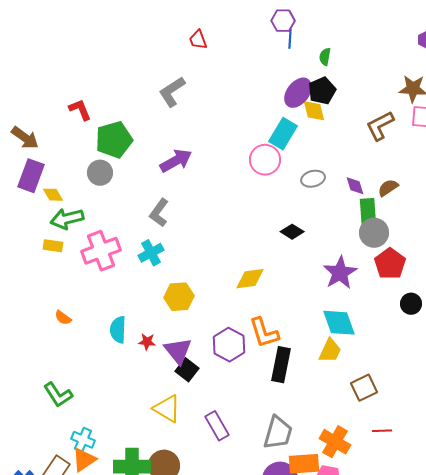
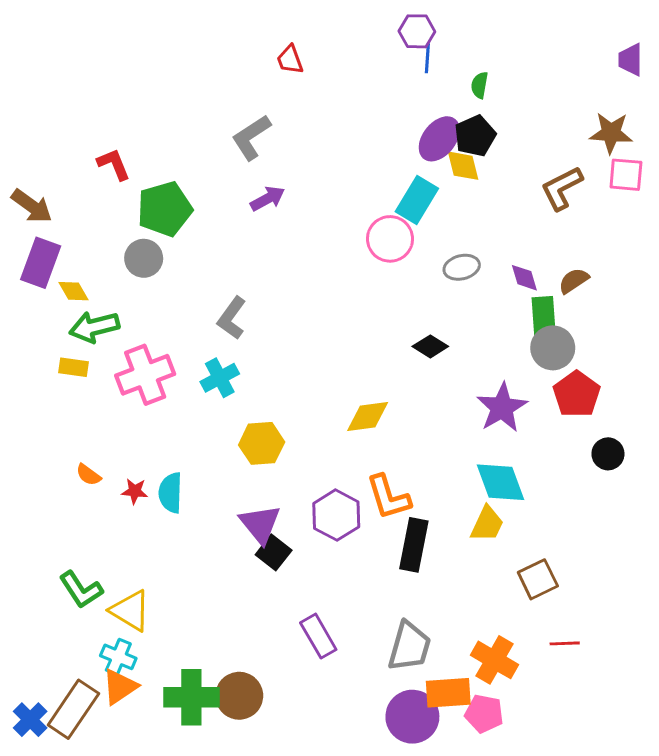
purple arrow: (176, 161) -> (268, 199), moved, size x0.7
red star: (147, 342) -> (135, 491), moved
yellow triangle: (167, 409) -> (130, 611), moved

